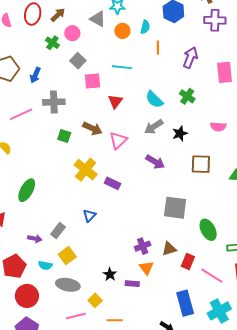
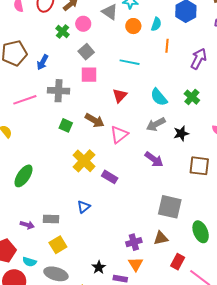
pink square: (93, 81) -> (89, 75), moved
gray rectangle: (58, 231) -> (51, 219), turned 49
brown triangle: (169, 249) -> (161, 238), moved
cyan semicircle: (45, 265) -> (30, 262), moved

